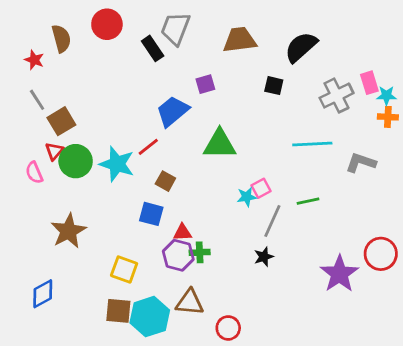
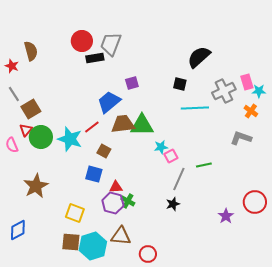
red circle: (107, 24) -> (82, 41), moved
brown trapezoid: (240, 40) -> (123, 124), moved
black rectangle: (153, 48) -> (95, 58), turned -66
orange cross: (388, 117) -> (251, 111), moved, turned 32
cyan line: (312, 144) -> (195, 108), moved
cyan star: (247, 197) -> (161, 147), moved
green cross: (200, 252) -> (128, 201), turned 32
purple star: (339, 274) -> (226, 216), size x0.6

